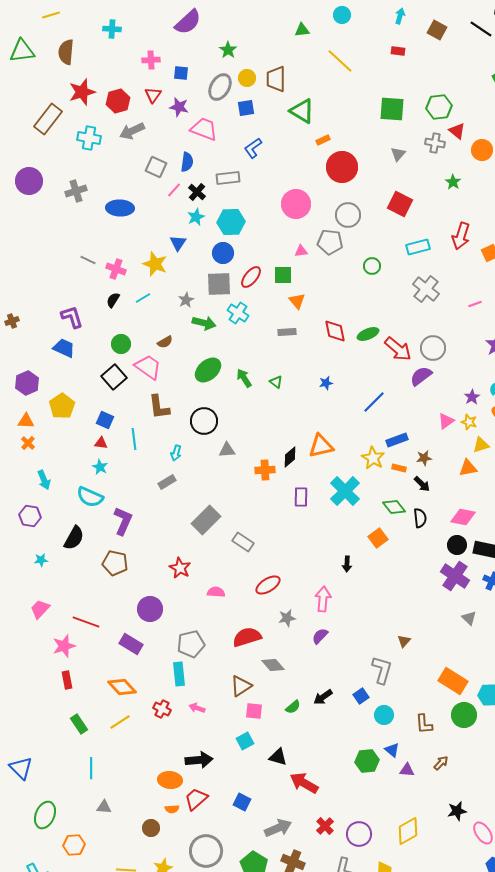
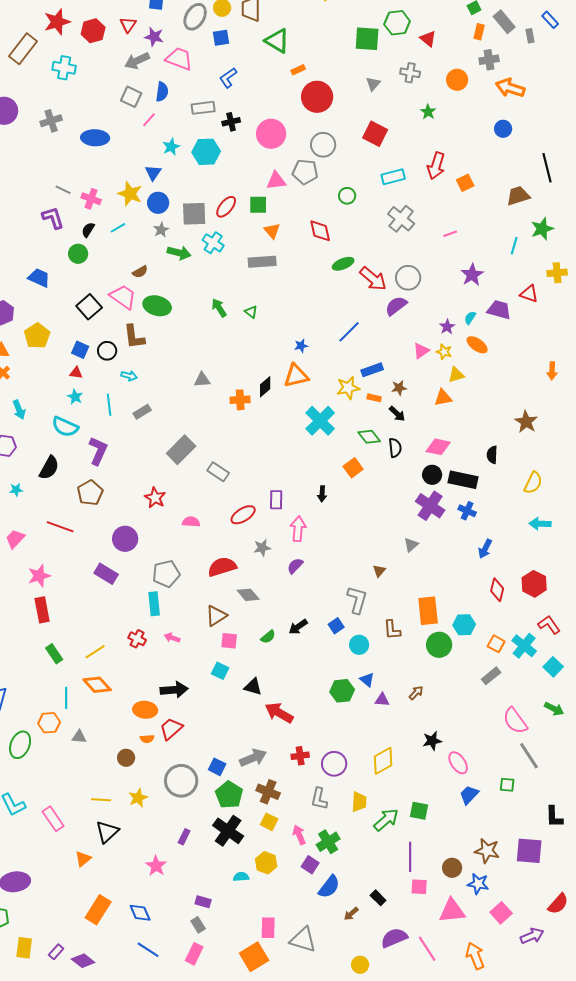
green hexagon: (439, 107) -> (397, 23), moved
gray arrow: (132, 131) -> (137, 61), moved
red triangle: (457, 131) -> (428, 39), moved
black cross: (197, 192) -> (231, 122), moved, turned 36
pink triangle: (301, 251) -> (276, 181), size x1.5
blue circle: (223, 253) -> (158, 203), moved
purple L-shape: (72, 317) -> (53, 218), moved
red diamond: (335, 331) -> (320, 231), moved
gray rectangle: (287, 332) -> (262, 262), size x1.5
green circle: (121, 344) -> (78, 254), moved
green ellipse: (208, 370) -> (157, 306), moved, turned 56
blue star: (326, 383) -> (301, 346), moved
black circle: (204, 421) -> (107, 351), moved, size x0.7
cyan line: (134, 439) -> (109, 405), moved
cyan arrow: (176, 453) -> (129, 376), moved, turned -91
yellow star: (373, 458) -> (348, 388), turned 30
purple rectangle: (301, 497) -> (276, 500), moved
brown pentagon: (115, 563) -> (90, 493), turned 30
gray triangle: (469, 618) -> (411, 545), moved, turned 35
red line: (86, 622) -> (60, 527), moved
red rectangle: (67, 680) -> (42, 610), size x1.4
orange rectangle: (453, 681) -> (428, 611), turned 52
orange diamond: (122, 687) -> (97, 685), moved
brown L-shape: (424, 724) -> (392, 630), moved
cyan square: (245, 741) -> (220, 671), turned -36
blue square: (242, 802) -> (217, 767), moved
red cross: (325, 826) -> (300, 756), turned 36
orange hexagon: (74, 845) -> (49, 723), moved

